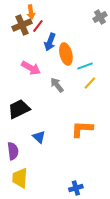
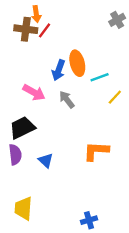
brown cross: (22, 25) -> (26, 29), turned 30
blue arrow: (50, 42) -> (59, 70), moved
pink arrow: (31, 68) -> (34, 92), moved
yellow line: (90, 83) -> (115, 97), moved
purple semicircle: (13, 151) -> (15, 155), moved

